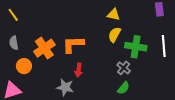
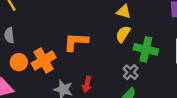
orange cross: (44, 48) -> (44, 60), moved
red arrow: (79, 70) -> (87, 84), moved

